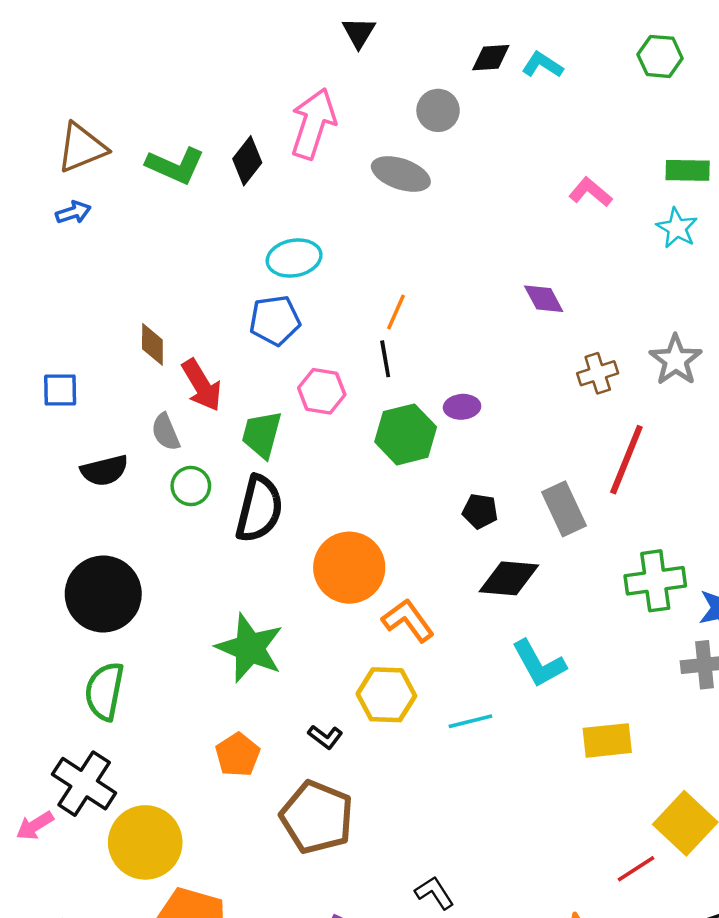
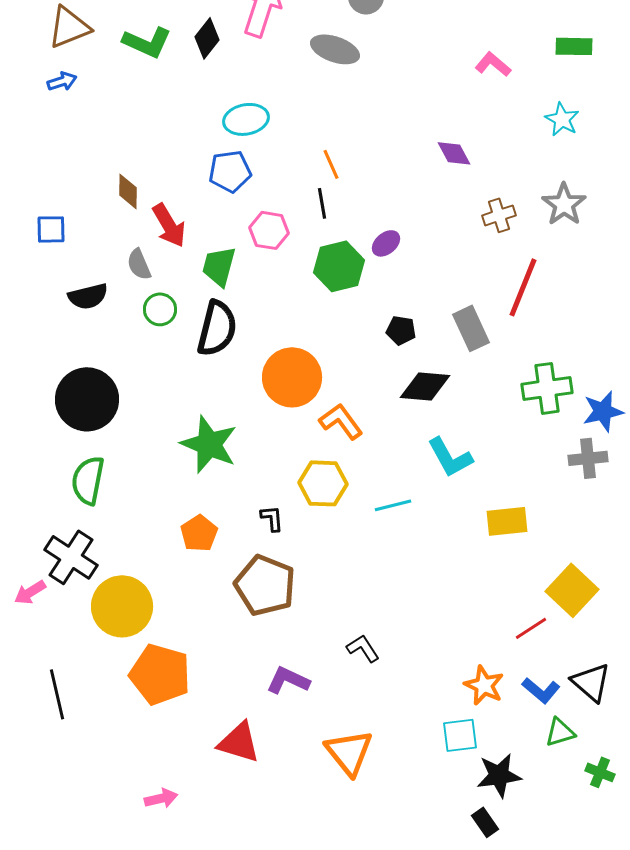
cyan star: (677, 228) -> (562, 119), moved
orange line: (396, 312) -> (331, 164), turned -48
purple ellipse: (462, 407) -> (386, 243), turned -36
black L-shape: (325, 737) -> (272, 518), turned -132

